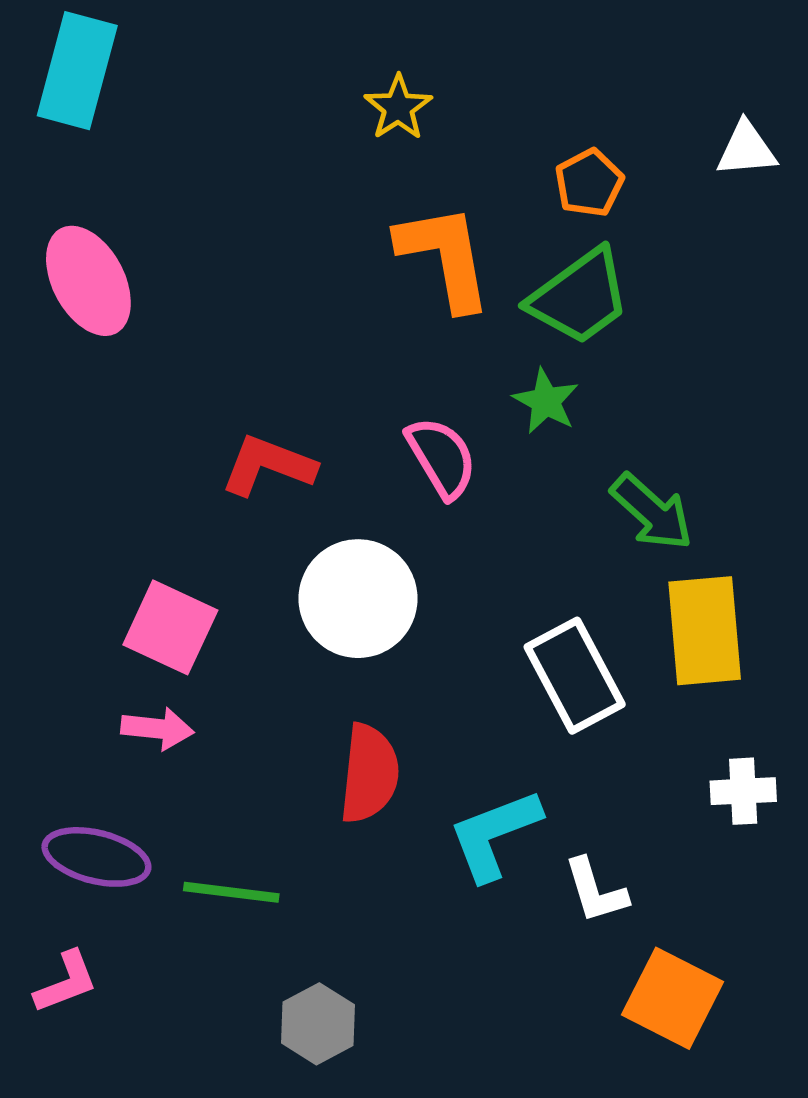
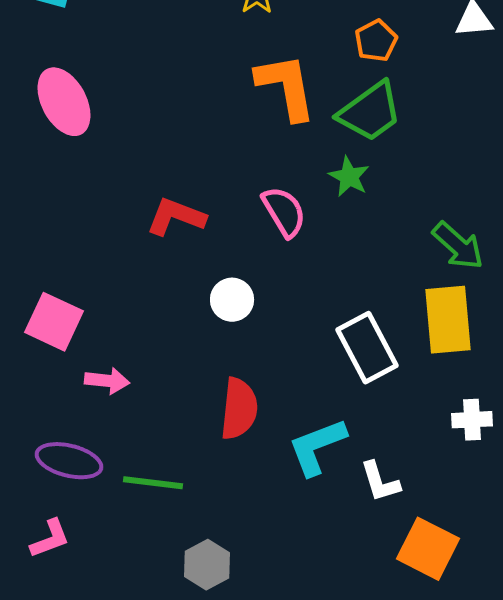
green arrow: (652, 512) -> (458, 246), moved
white circle: (358, 599) -> (232, 300), size x0.6
pink square: (170, 627) -> (54, 322), moved

